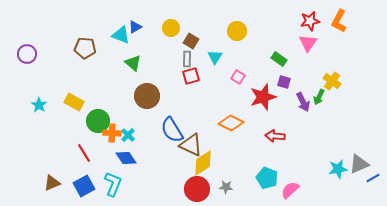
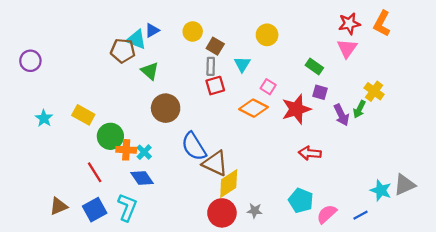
brown pentagon: (85, 48) -> (123, 51), moved
orange diamond: (231, 123) -> (253, 108), moved
cyan star: (338, 169) -> (381, 190), turned 30
blue line: (373, 178) -> (361, 215), moved

